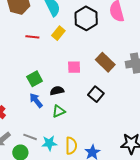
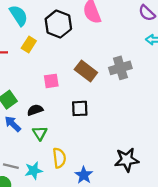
black square: (96, 94) -> (80, 108), turned -35
green triangle: (59, 111) -> (40, 133), turned -32
yellow semicircle: (71, 146) -> (59, 158), moved

